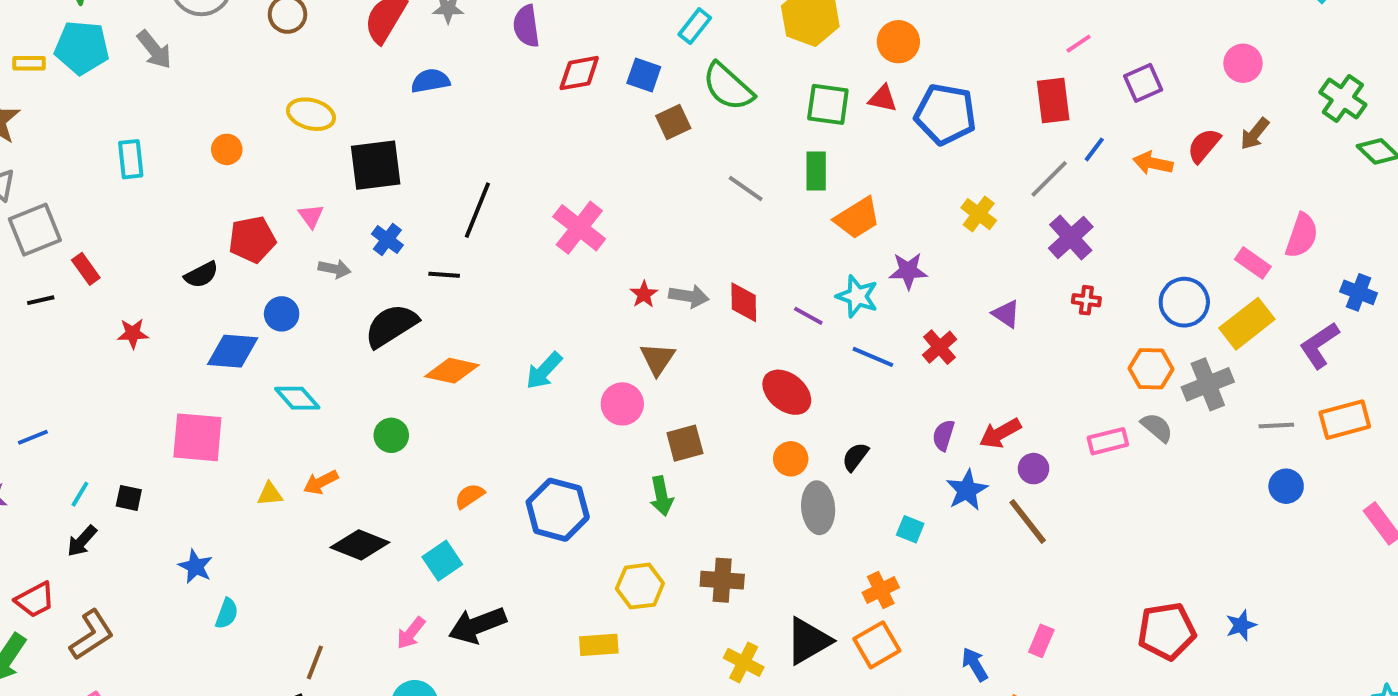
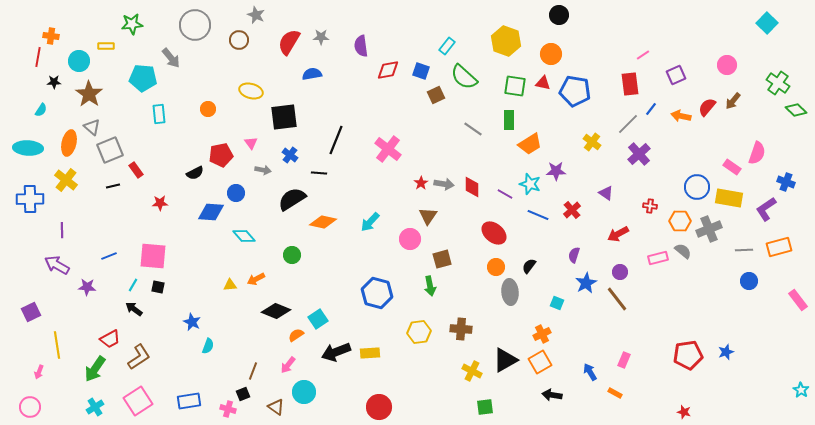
cyan pentagon: (82, 48) -> (143, 78), moved
yellow rectangle: (29, 63) -> (106, 46), moved
red cross: (1086, 300) -> (650, 206), moved
yellow rectangle: (1247, 324) -> (729, 198), turned 48
red arrow: (1000, 433) -> (618, 234), moved
pink square: (197, 437) -> (153, 256), moved
orange semicircle: (470, 496) -> (296, 335), moved
black arrow: (82, 541) -> (134, 309), turned 84
pink arrow: (411, 633) -> (288, 365), moved
yellow rectangle: (599, 645) -> (370, 353), moved

